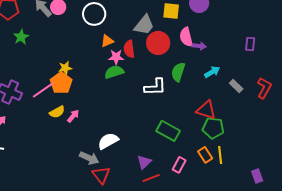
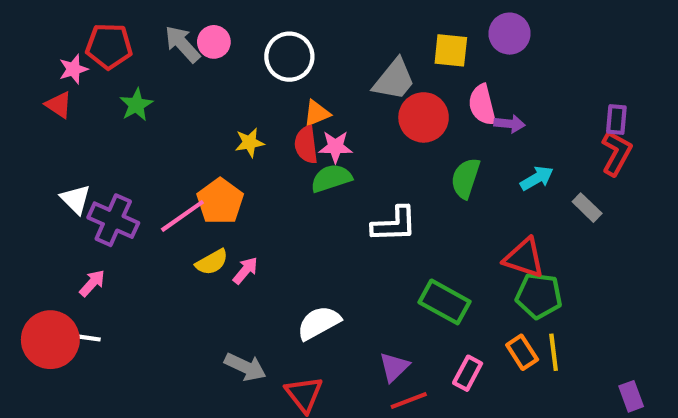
red semicircle: (129, 49) -> (306, 145), moved
yellow star: (65, 68) -> (250, 143), moved
white L-shape: (155, 87) -> (394, 224), moved
red L-shape: (264, 88) -> (616, 153), moved
gray arrow: (89, 158) -> (245, 367), moved

